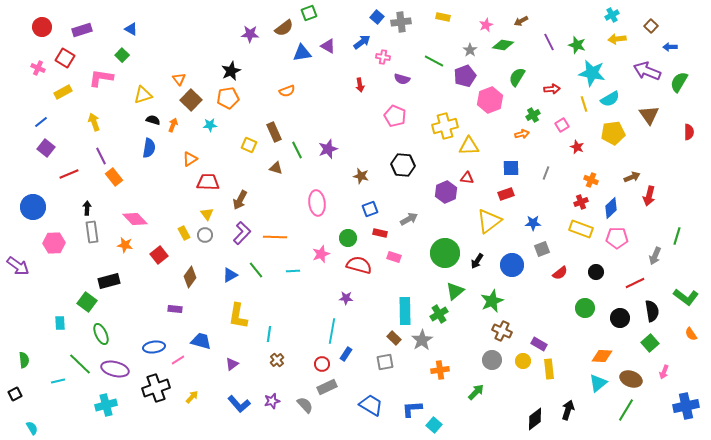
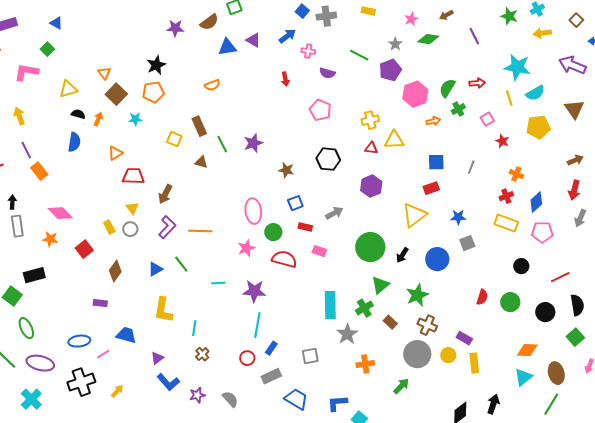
green star: (577, 45) -> (509, 16), moved
green semicircle: (517, 77) -> (447, 88), moved
yellow cross: (445, 126) -> (370, 120), size x0.7
orange arrow: (522, 134) -> (433, 121), moved
brown arrow: (632, 177) -> (575, 160), moved
red triangle: (467, 178) -> (371, 148), moved
pink ellipse: (317, 203) -> (253, 211), moved
gray arrow: (655, 256) -> (580, 218), moved
cyan line: (293, 271) -> (218, 283), moved
red semicircle: (560, 273) -> (482, 297), moved, turned -35
purple star: (346, 298) -> (254, 291), moved, size x1.6
brown rectangle: (394, 338) -> (390, 322), moved
gray circle: (492, 360) -> (417, 354), size x1.4
brown ellipse: (631, 379) -> (556, 373), turned 55
gray rectangle: (327, 387) -> (271, 376), moved
blue L-shape: (239, 404) -> (168, 382), moved
cyan cross: (106, 405) -> (31, 399), turned -30

